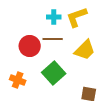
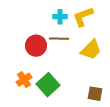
green square: (54, 73) -> (48, 85), moved
orange cross: (18, 80) -> (24, 80), turned 35

